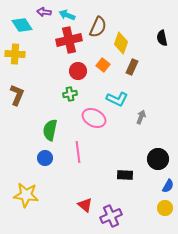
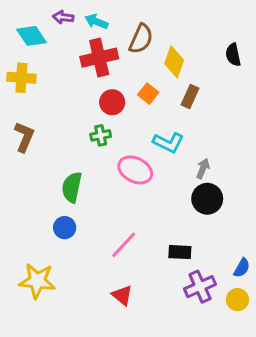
pink line: (78, 152) -> (124, 245), moved, turned 50
black circle: (158, 159) -> (207, 199), moved
purple cross: (111, 216) -> (200, 287), moved

